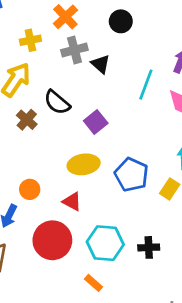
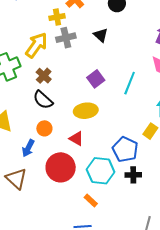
yellow cross: (30, 40) -> (57, 17), moved
gray cross: (74, 50) -> (66, 38), moved
cyan line: (146, 85) -> (130, 83), moved
black semicircle: (57, 102) -> (43, 100), moved
blue pentagon: (132, 175) -> (125, 149), moved

